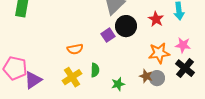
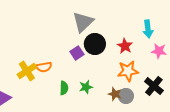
red star: (156, 19) -> (125, 46), moved
pink star: (183, 45) -> (159, 51), moved
yellow cross: (72, 77) -> (27, 71), moved
green star: (118, 84) -> (86, 87), moved

